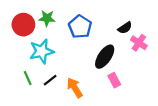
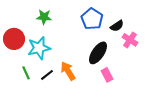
red circle: (23, 25) -> (14, 39), moved
blue pentagon: (80, 27) -> (92, 19), moved
orange arrow: (75, 88) -> (68, 71), moved

